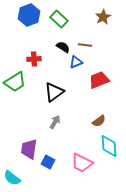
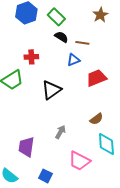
black semicircle: (63, 47) -> (61, 37), moved
gray arrow: (55, 122) -> (60, 132), moved
blue square: (48, 162) -> (45, 176), moved

